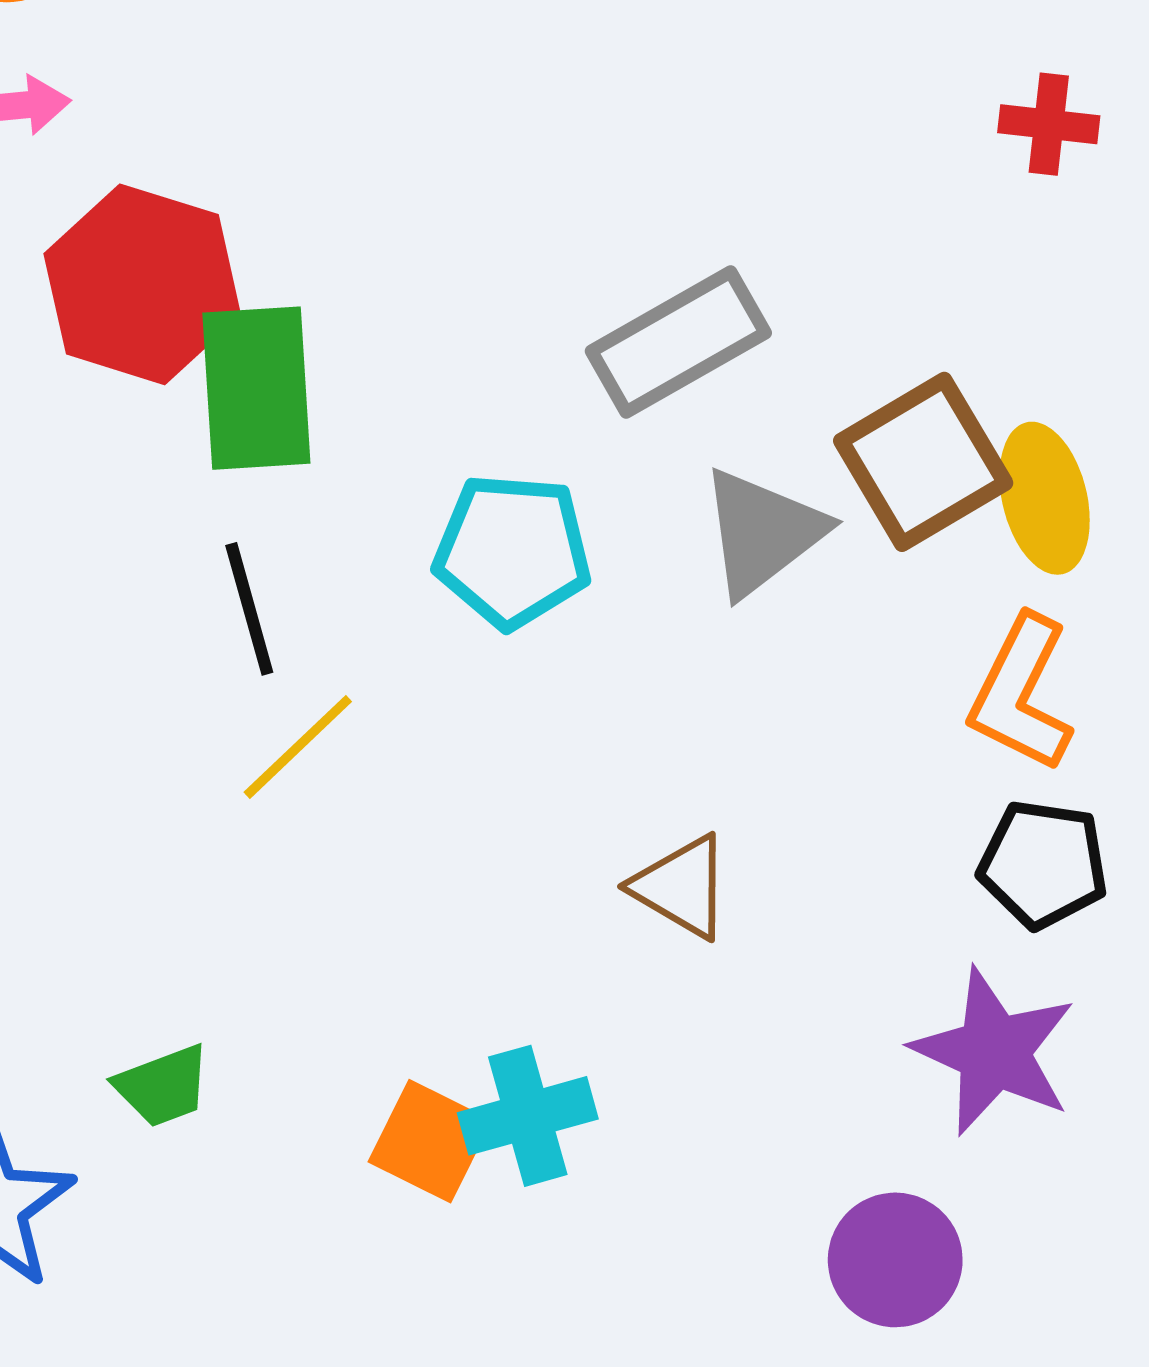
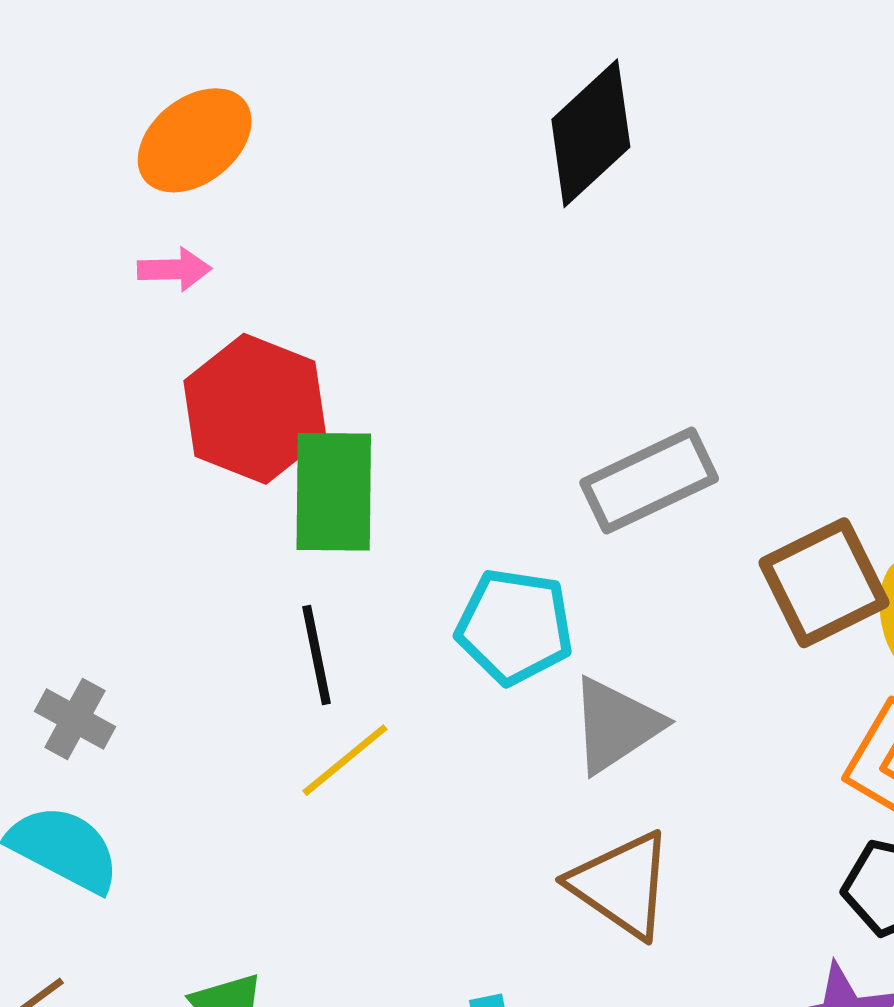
gray triangle: (762, 532) -> (616, 725), moved
brown triangle: (681, 887) -> (622, 885), size x1.4

